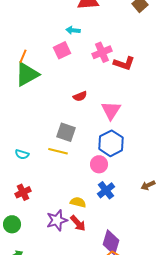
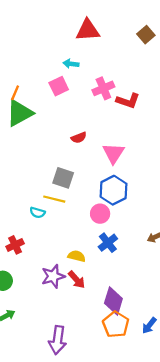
cyan semicircle: (22, 154) -> (37, 213), moved

